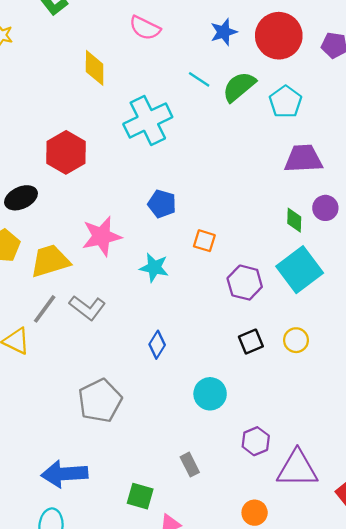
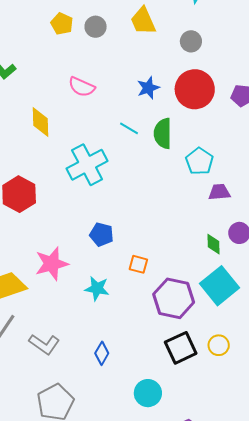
green semicircle: (239, 87) -> (163, 133), turned -48
cyan pentagon: (286, 102) -> (199, 161), moved
purple trapezoid: (303, 159) -> (219, 192), size x0.7
purple hexagon: (245, 283) -> (174, 298), size x1.4
gray L-shape: (87, 308) -> (44, 344), moved
black square: (251, 342) -> (181, 348), size x1.5

